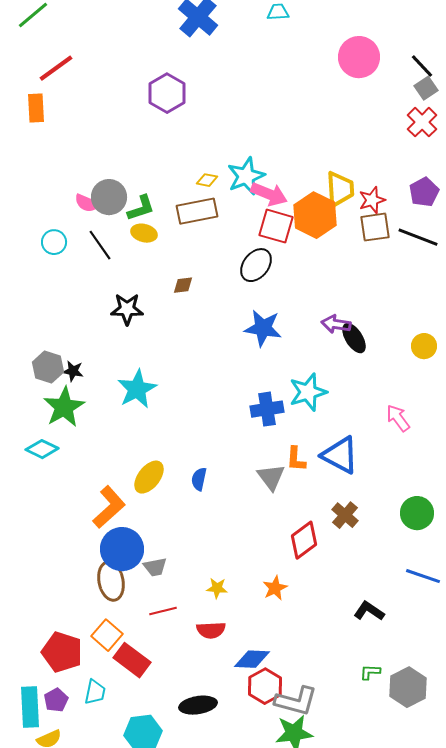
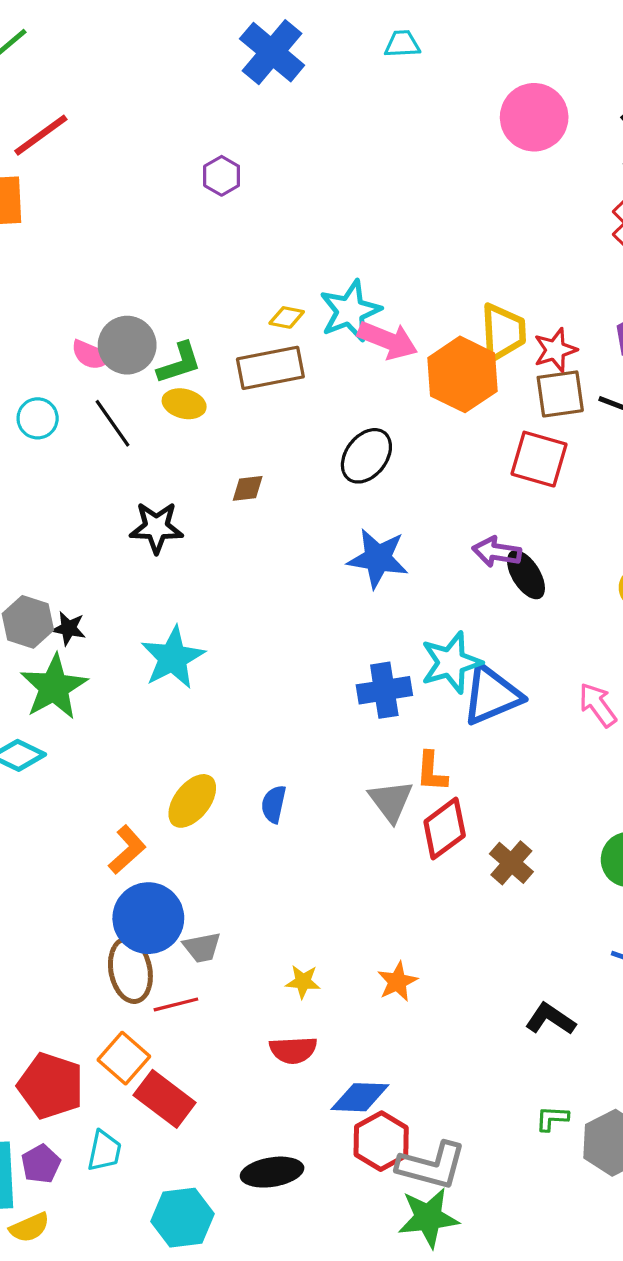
purple hexagon: (167, 93) -> (222, 176), size x0.6
red square: (276, 226) -> (539, 459), moved
blue triangle: (340, 455) -> (492, 695), moved, turned -51
orange L-shape: (109, 507) -> (127, 850), size x0.7
red diamond: (304, 540) -> (445, 829), moved
red line: (163, 611) -> (176, 1004), moved

